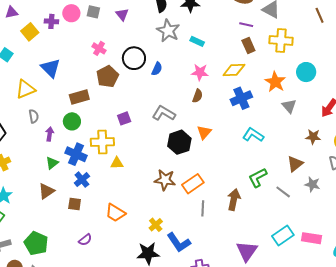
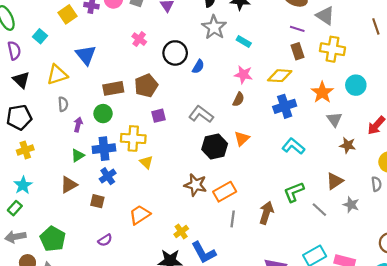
brown pentagon: (107, 76) -> (146, 86), moved
brown star: (313, 137) -> (348, 145), moved
blue cross: (76, 154) -> (104, 149), turned -35
yellow triangle: (117, 163) -> (146, 162), turned 40
orange trapezoid: (115, 213) -> (140, 215), turned 110

